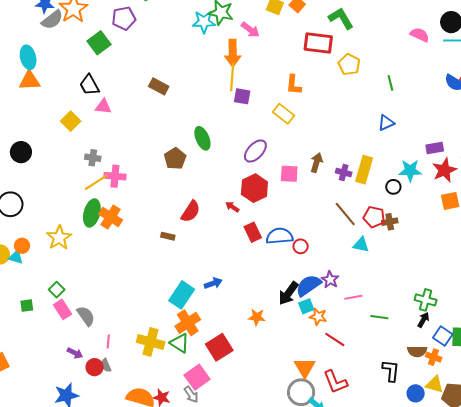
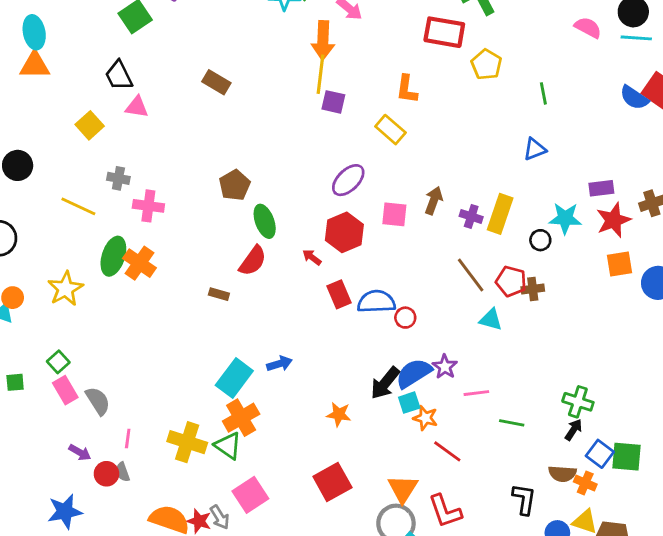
green ellipse: (202, 138) -> (265, 221), moved
yellow line: (96, 182) -> (78, 206), moved, turned 55
red square: (219, 347) -> (332, 482), moved
gray arrow: (191, 395) -> (220, 517), moved

